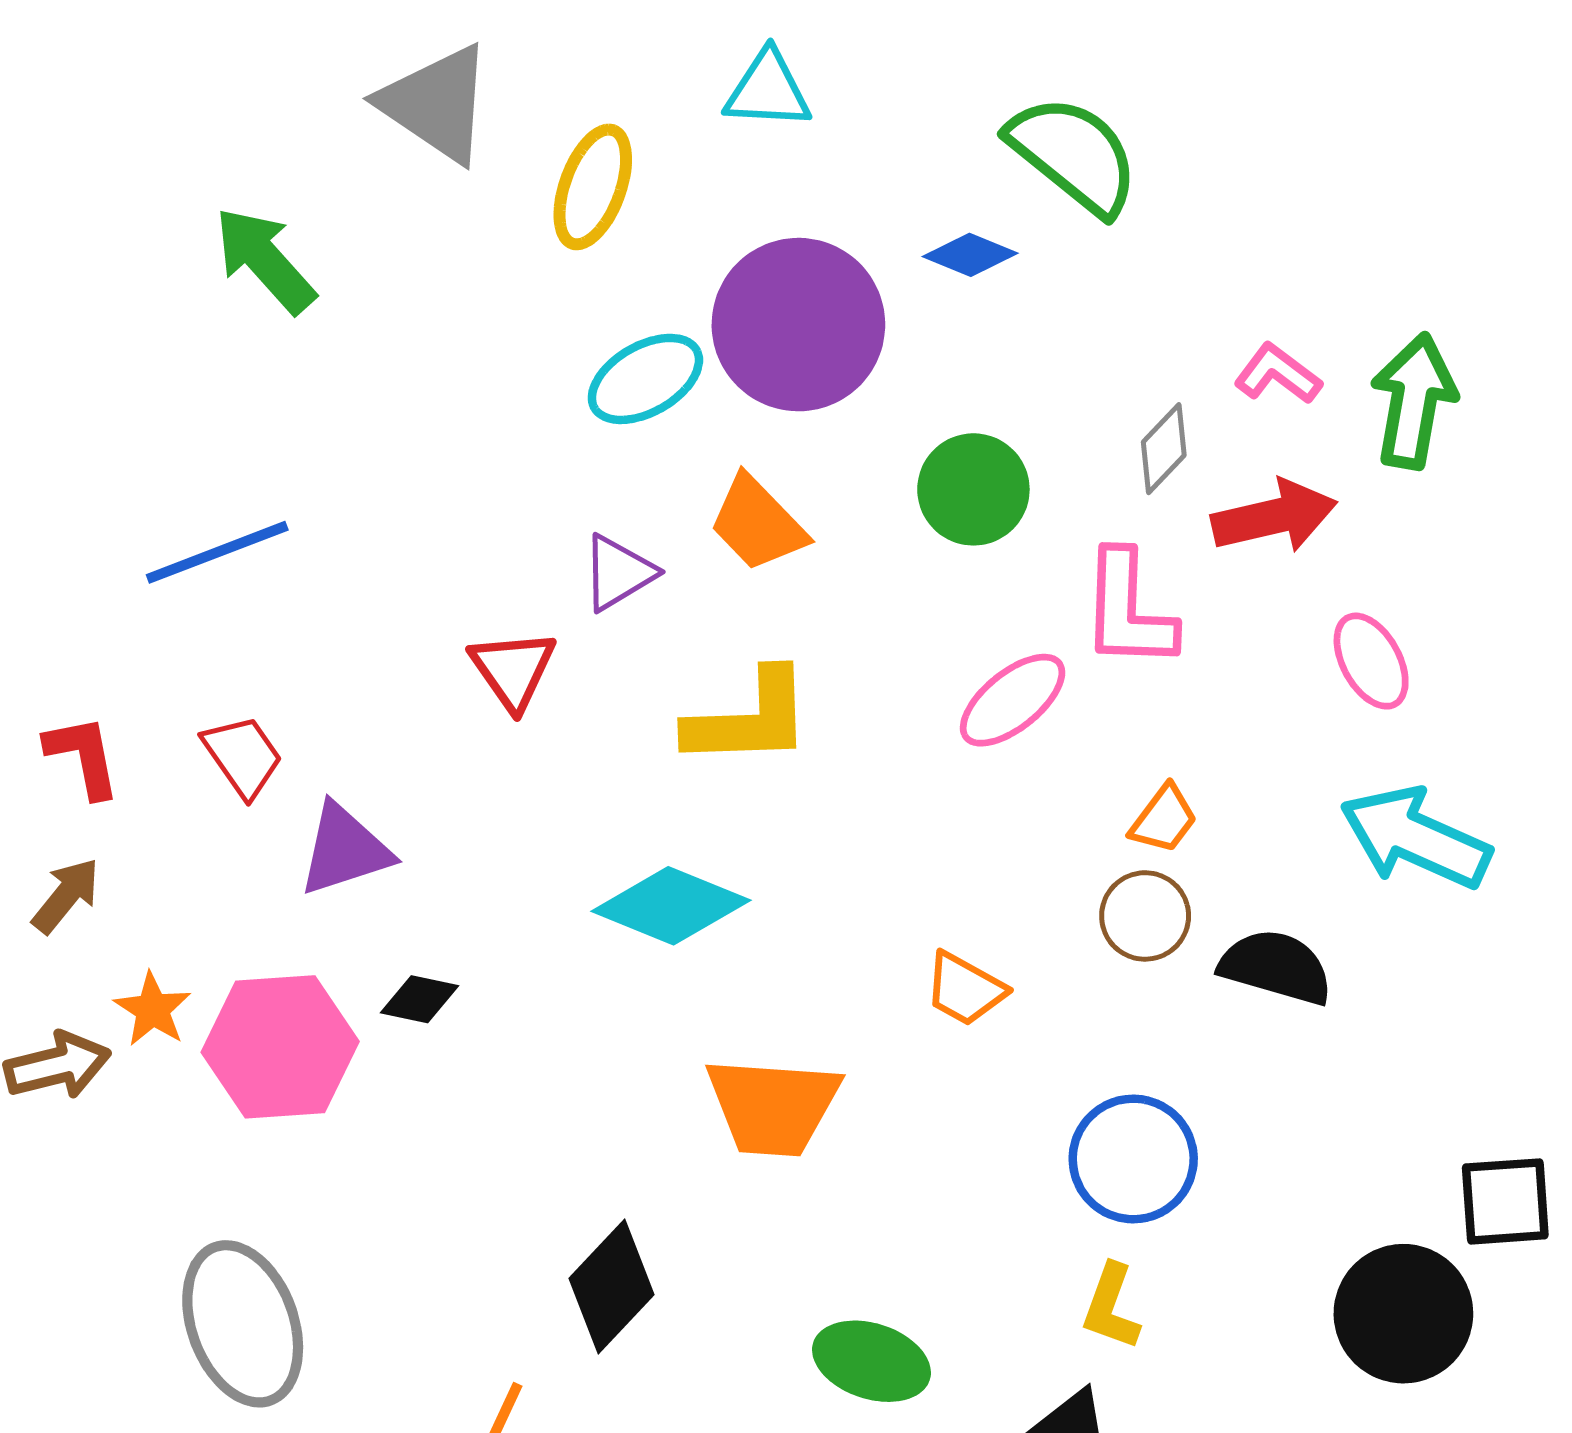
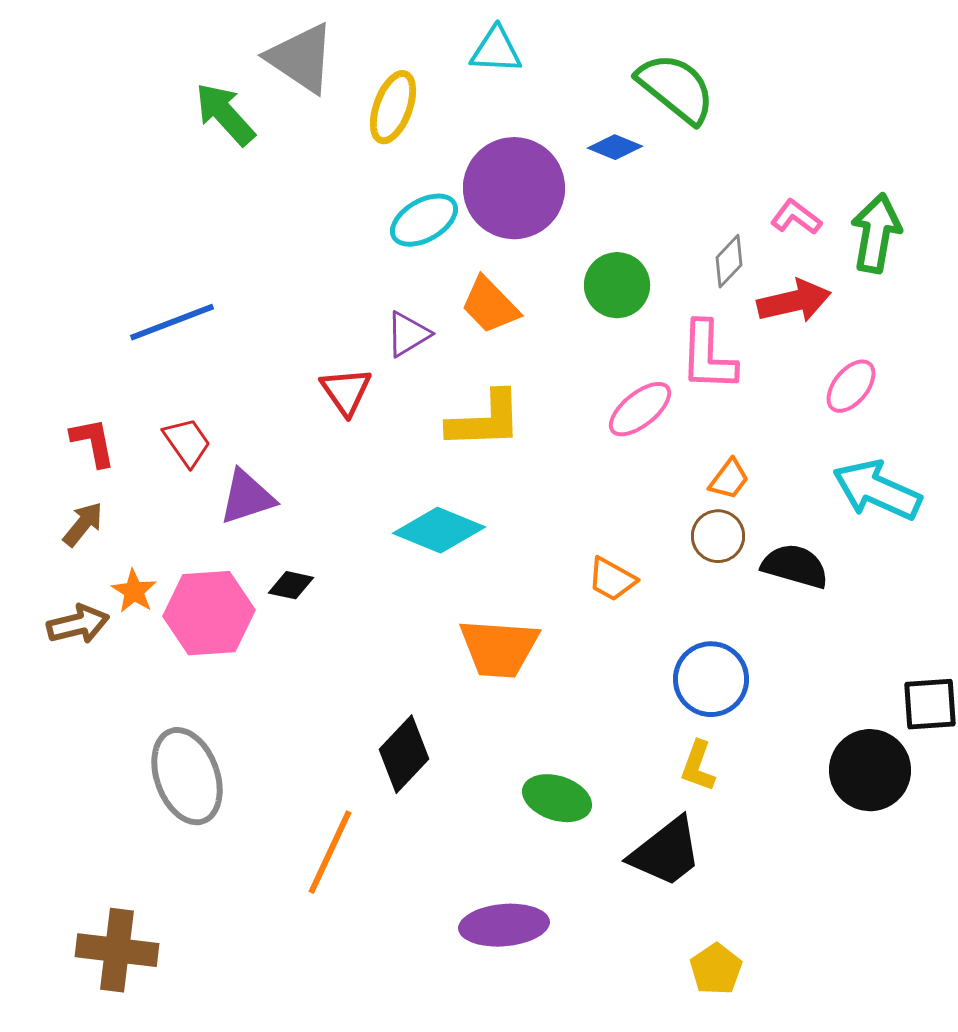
green arrow: (265, 260) -> (225, 114), moved
pink ellipse: (1371, 661) -> (851, 386), turned 68

